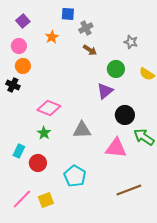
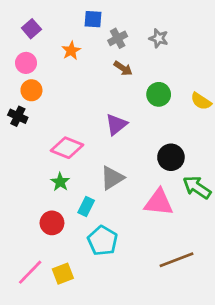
gray star: (131, 42) -> (159, 38), moved
purple triangle: (105, 91) -> (116, 124), moved
gray triangle: (82, 130) -> (112, 178), turned -30
cyan rectangle: (19, 151) -> (86, 207), moved

